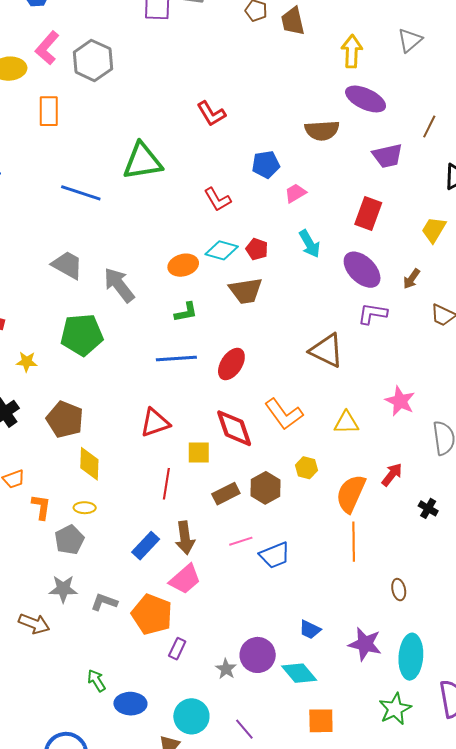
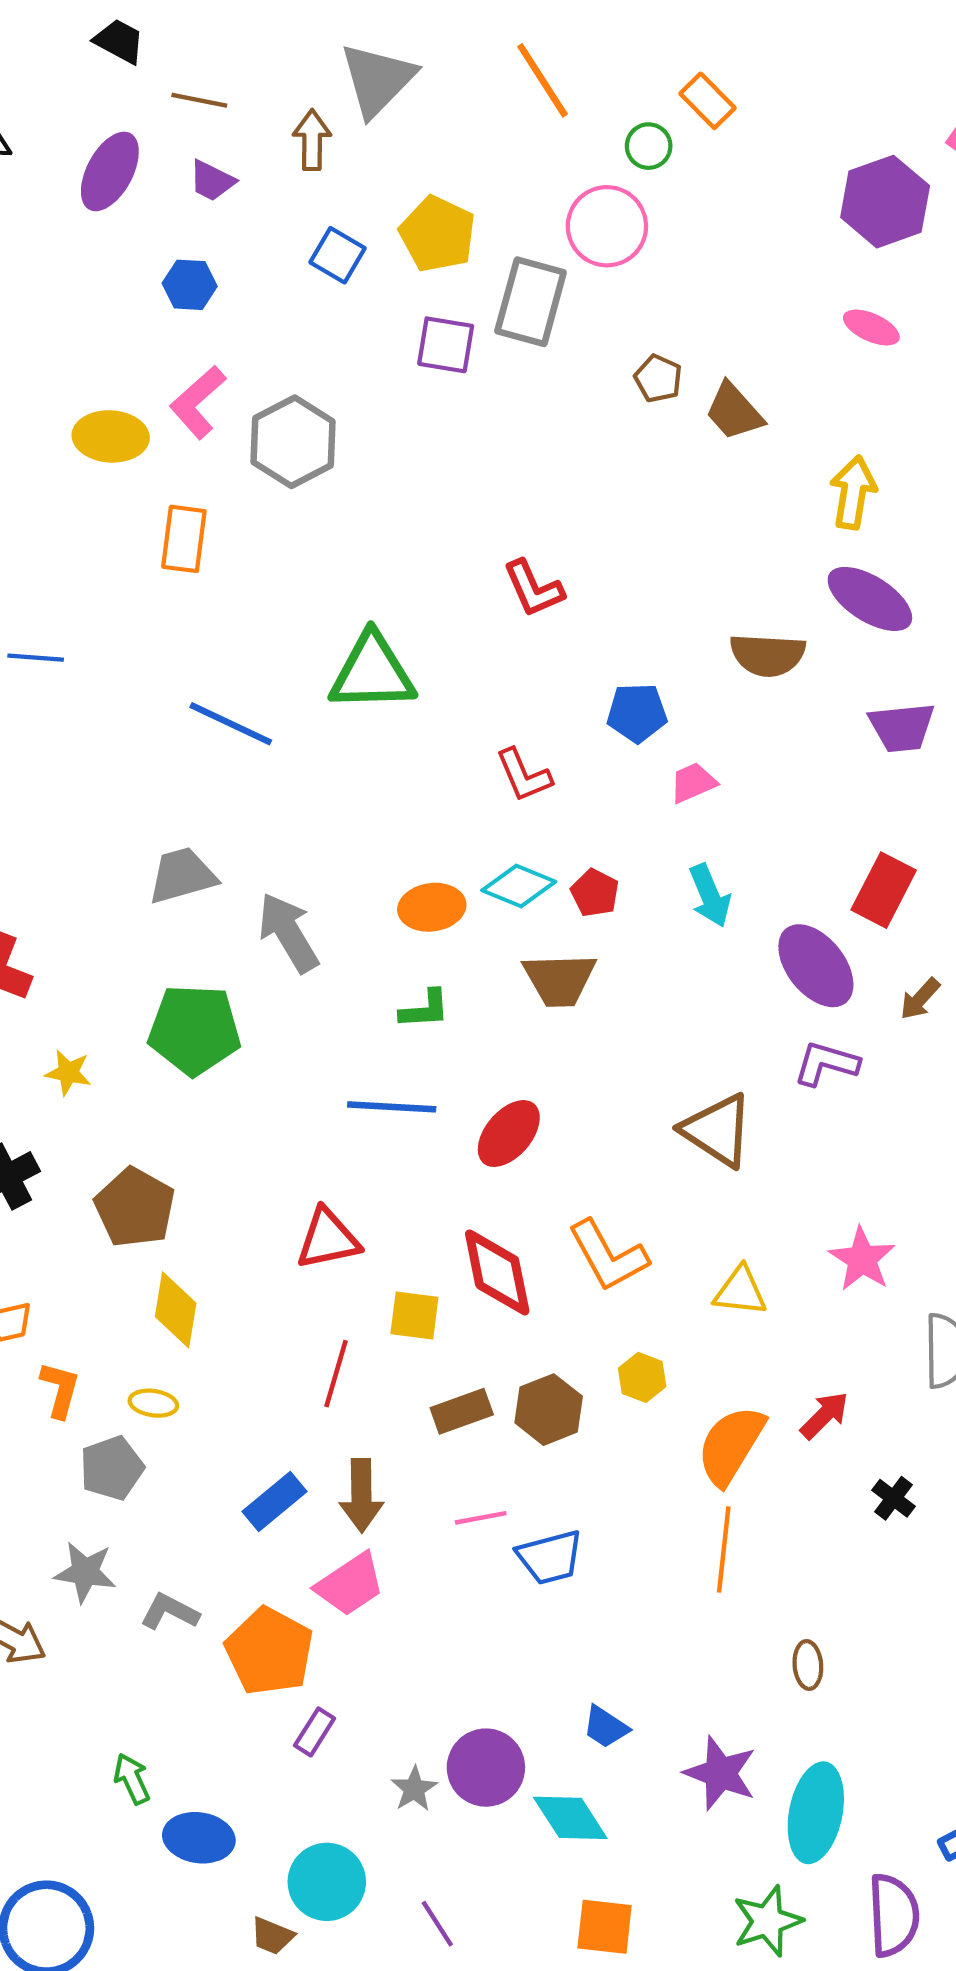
brown trapezoid: (293, 21) -> (734, 411), turned -36
red rectangle: (368, 213) -> (884, 890), moved
gray trapezoid: (67, 265) -> (182, 876), turned -52

